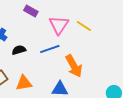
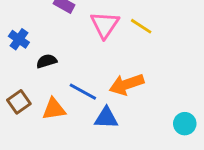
blue line: (50, 49) -> (83, 92), moved, turned 48
orange arrow: (74, 66) -> (127, 84), turned 100

